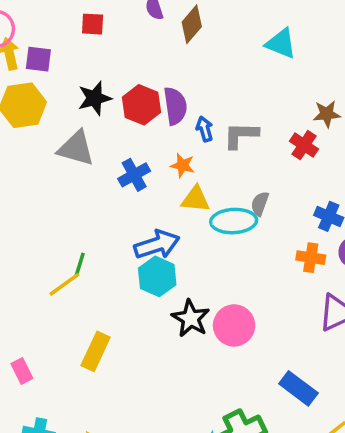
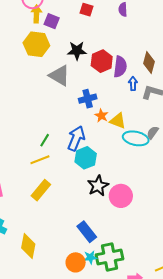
brown diamond: (192, 24) -> (149, 62), moved, turned -40
orange star: (183, 165) -> (101, 116), moved
blue arrow: (157, 245) -> (76, 138), moved, turned -65
yellow line: (64, 284) -> (40, 160), moved
blue rectangle: (298, 388) -> (87, 232), moved

